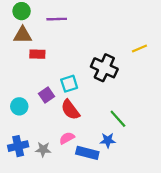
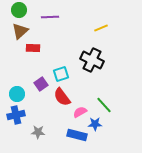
brown triangle: (23, 35) -> (20, 31), turned -42
yellow line: (139, 49) -> (101, 28), moved
pink semicircle: (67, 138) -> (80, 112), moved
blue cross: (18, 146) -> (16, 115), moved

